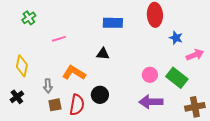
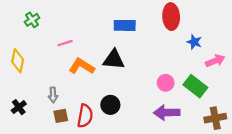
black triangle: (103, 54) -> (114, 60), size x1.5
yellow diamond: (22, 66) -> (18, 61), moved
orange L-shape: (74, 73) -> (82, 66), moved

